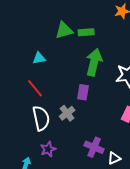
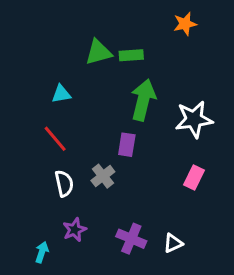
white semicircle: (41, 118) -> (64, 183), size x0.7
purple cross: (94, 147) -> (131, 239), moved

